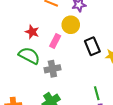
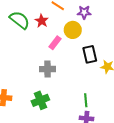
red star: (32, 32) -> (42, 21), moved
green semicircle: (29, 56) -> (20, 20), moved

